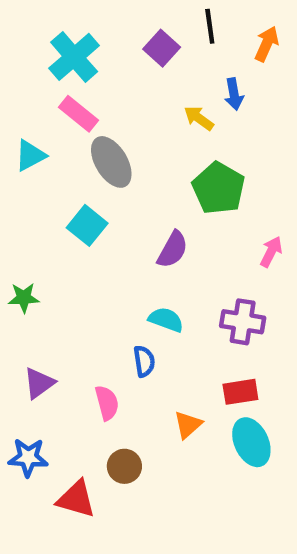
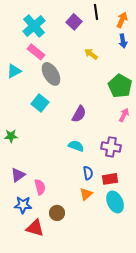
blue arrow: (234, 94) -> (123, 41), moved
green pentagon: (219, 188) -> (120, 86), moved
blue semicircle: (144, 361) -> (88, 173), moved
pink semicircle: (107, 403) -> (40, 187), moved
blue star: (28, 458) -> (23, 205), moved

